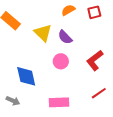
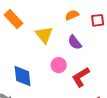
purple semicircle: (65, 37) -> (75, 42), moved
red L-shape: (95, 60) -> (81, 77), moved

